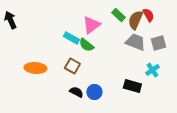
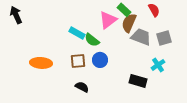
brown semicircle: (135, 20) -> (129, 23), moved
pink triangle: (91, 25) -> (108, 20), moved
brown square: (72, 66) -> (78, 61), turned -35
blue circle: (94, 92) -> (100, 60), moved

